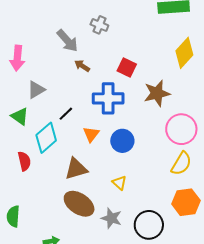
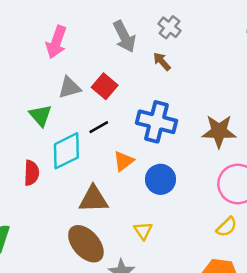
brown arrow: (82, 66) -> (162, 61), moved
red square: (127, 67) -> (105, 86), moved
yellow semicircle: (181, 164) -> (227, 227), size x0.7

